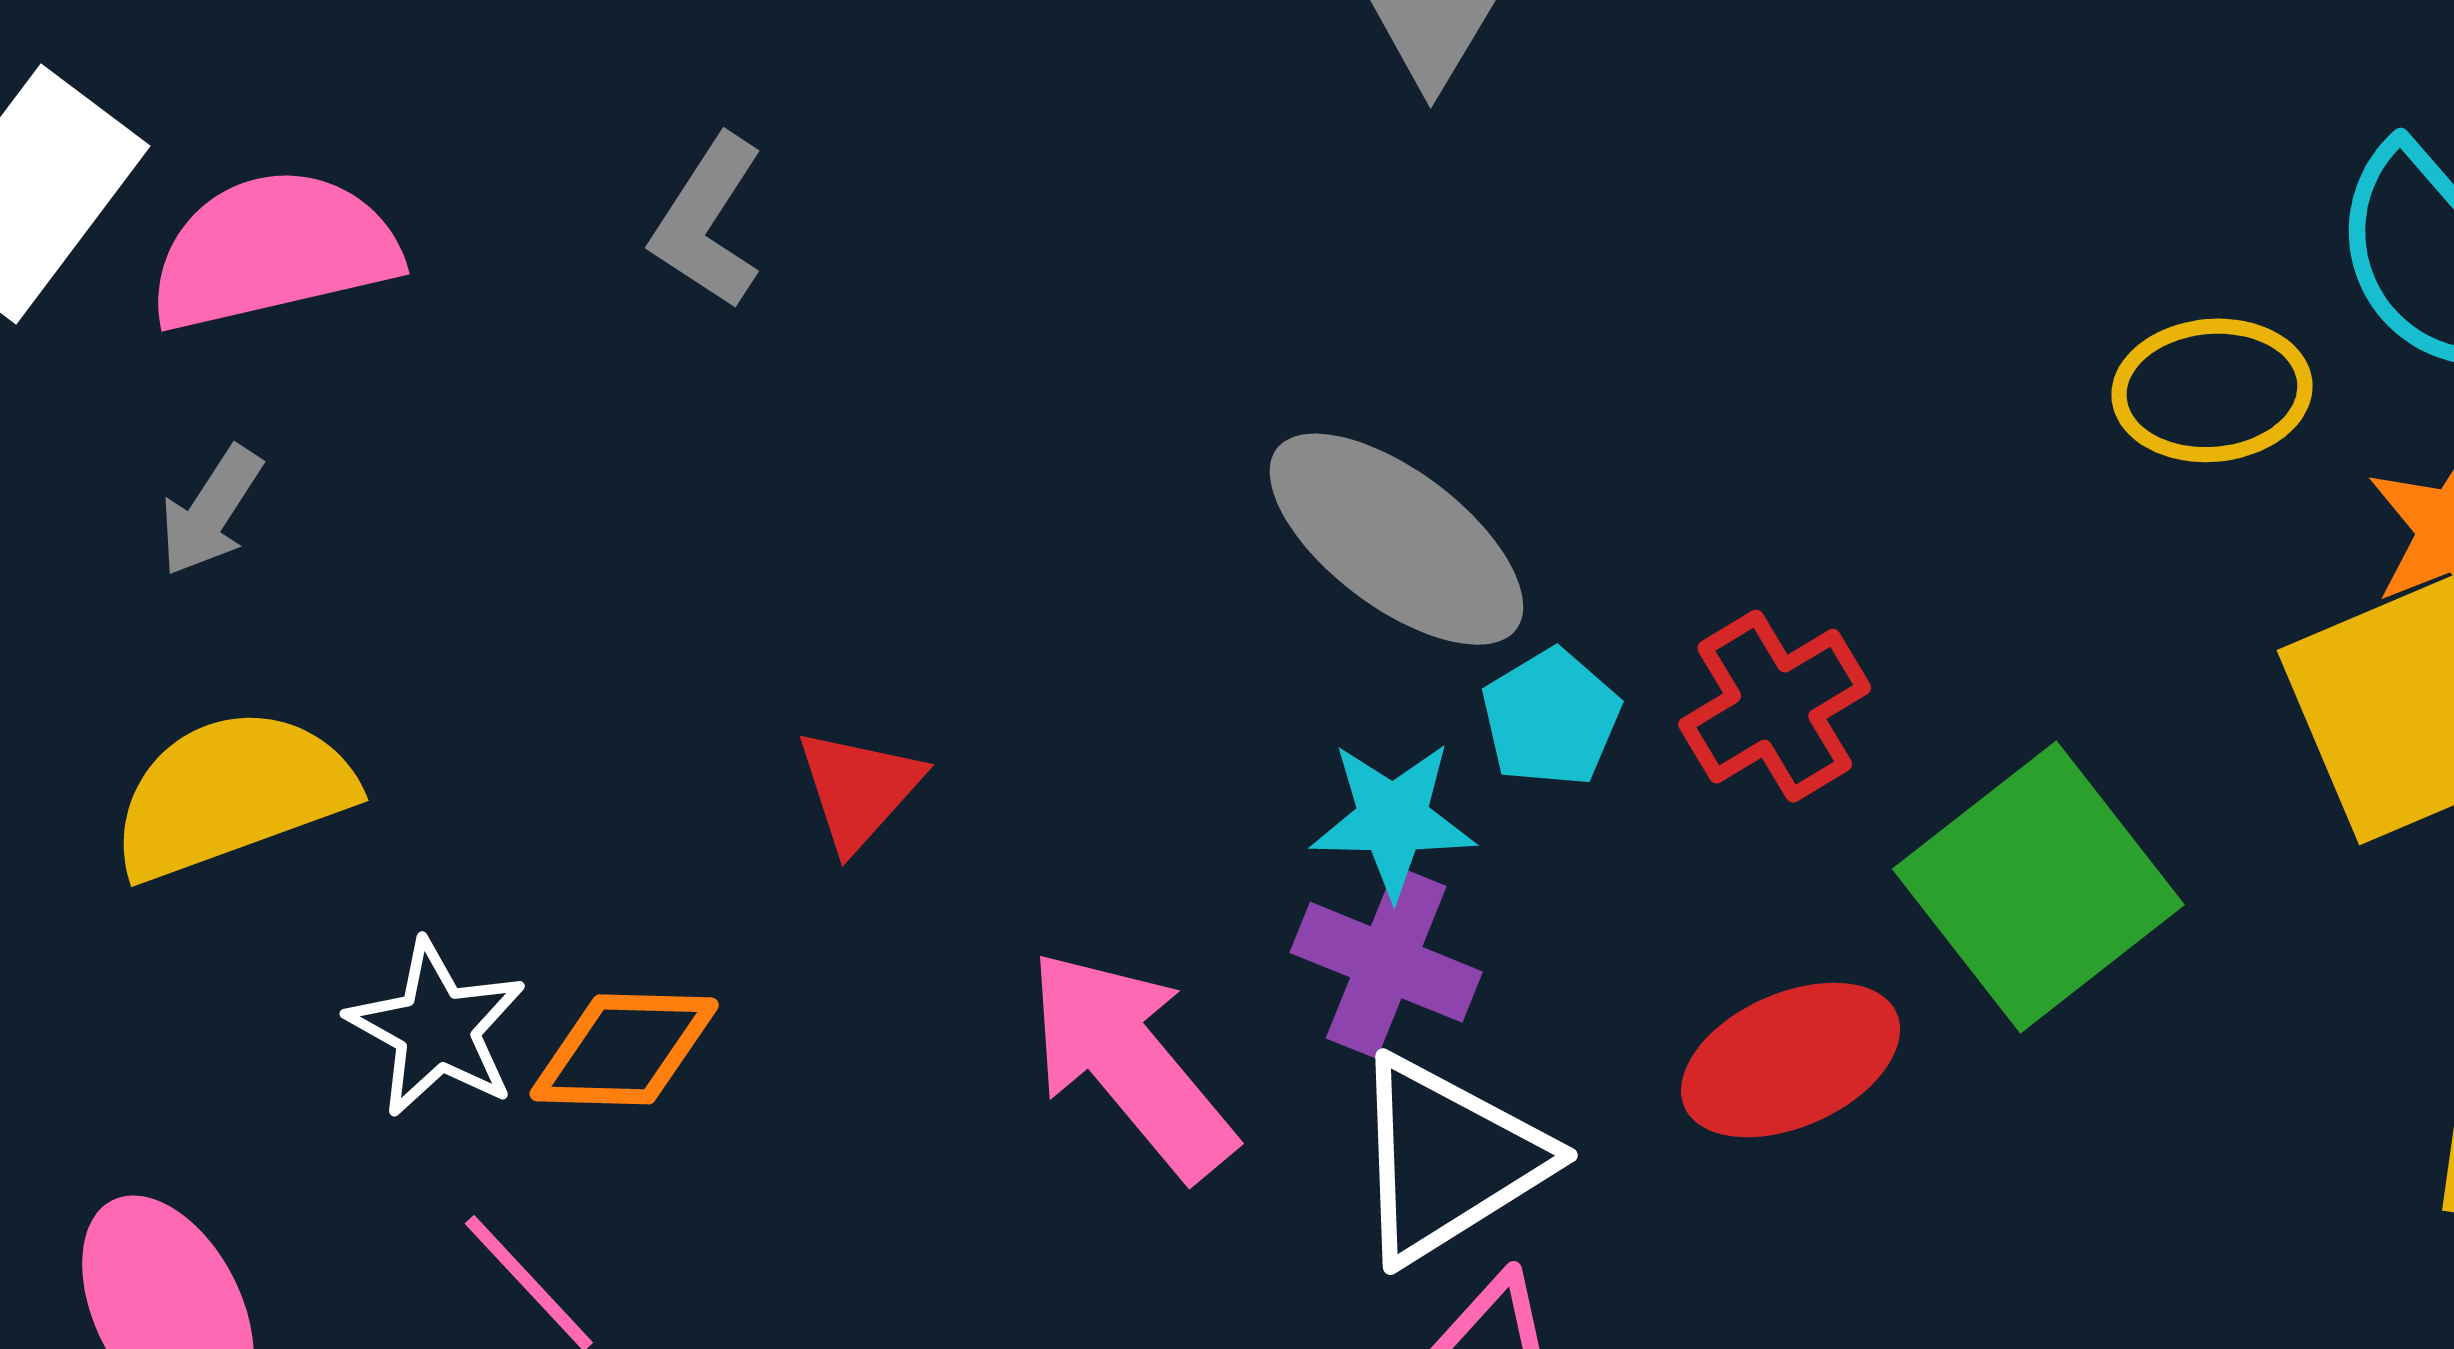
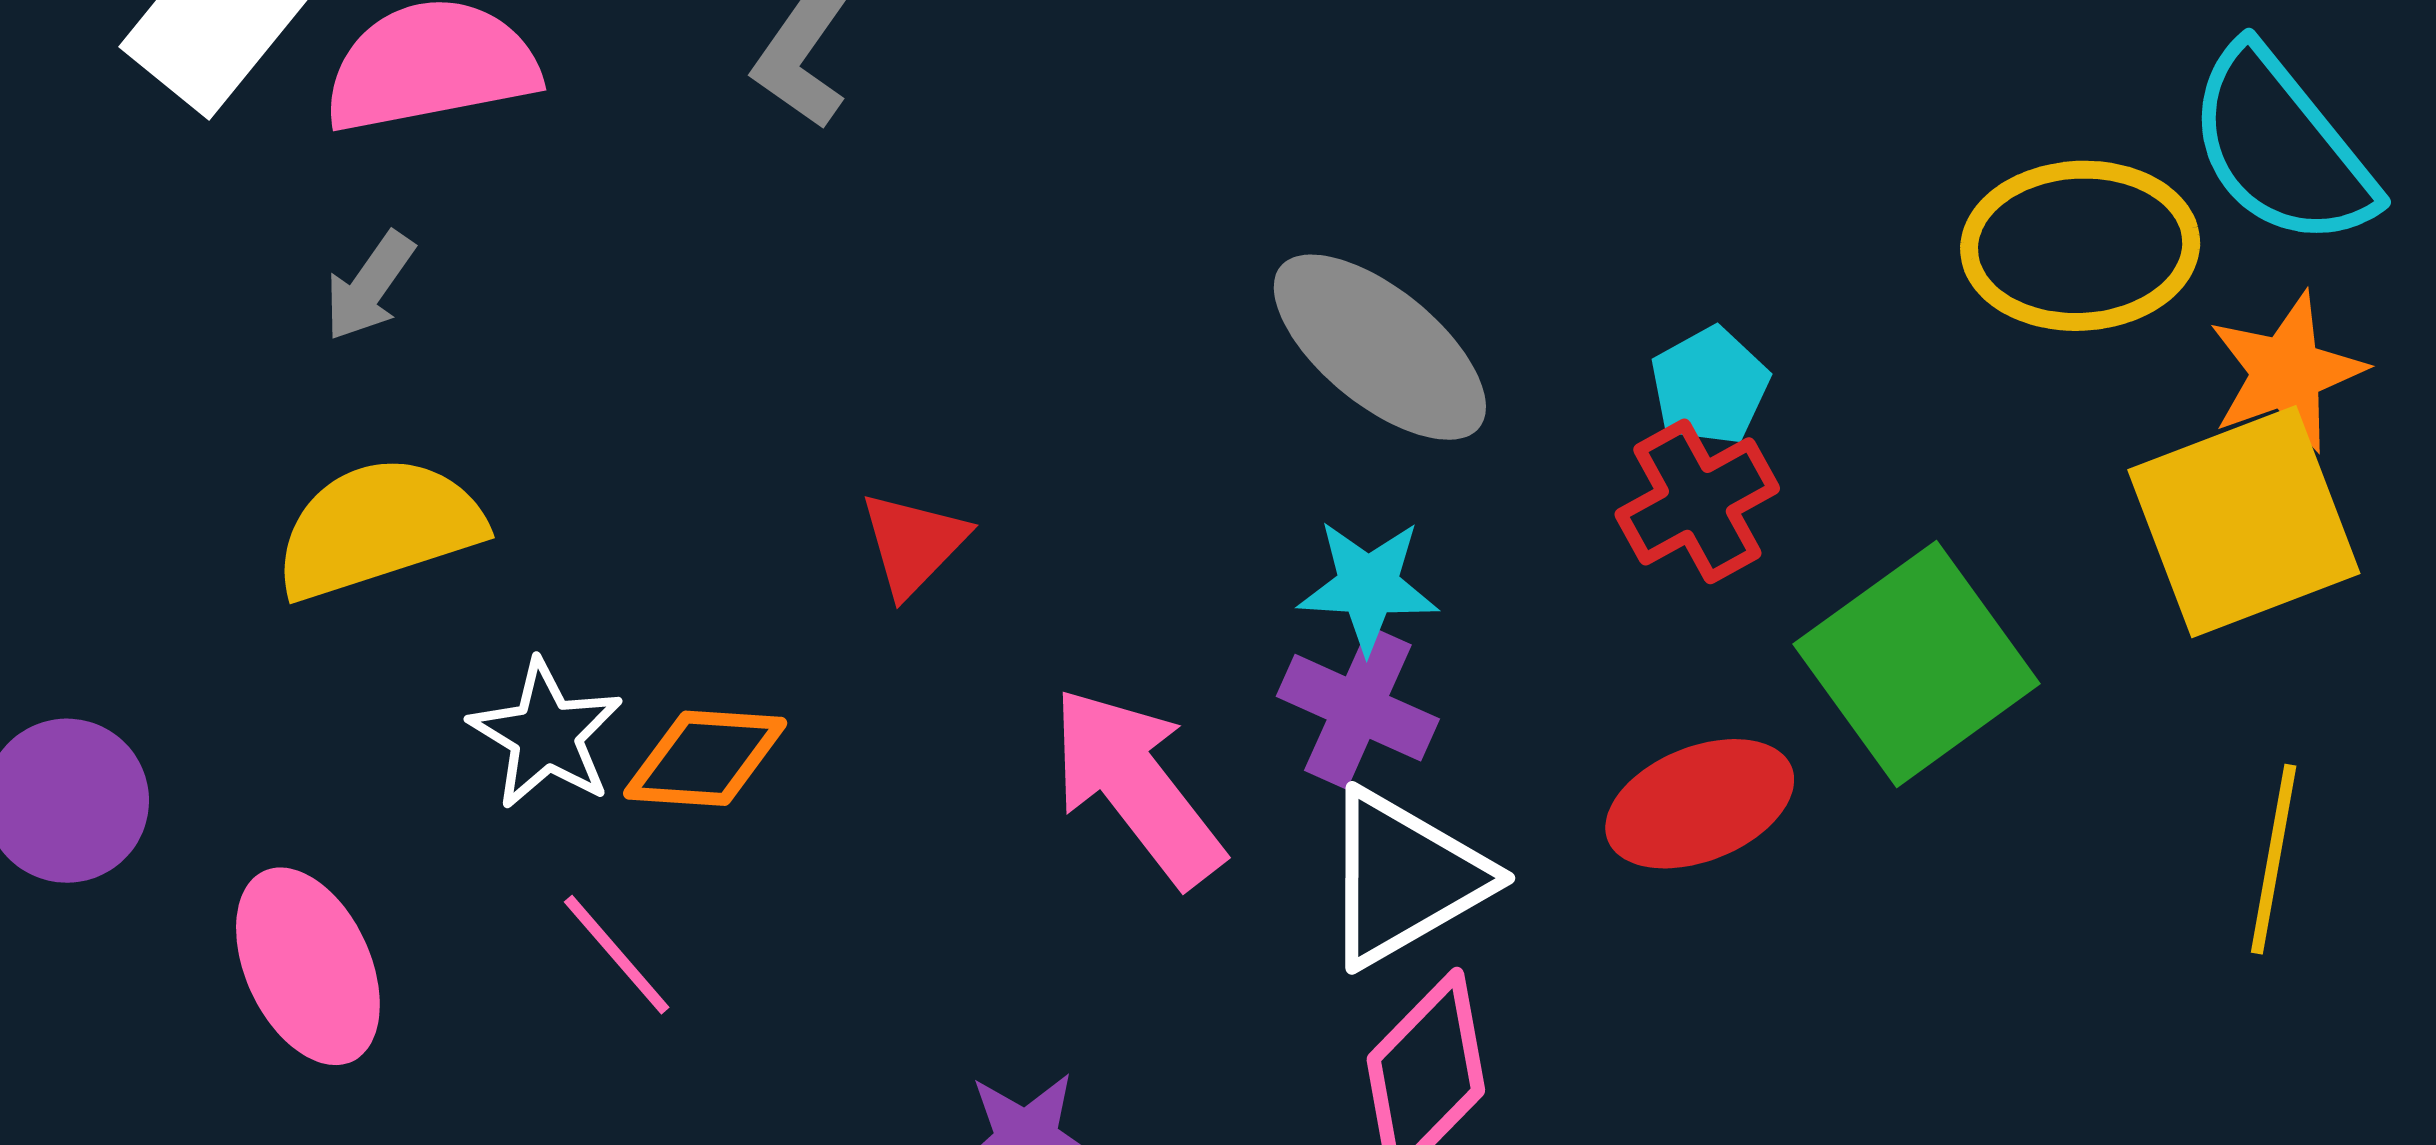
yellow ellipse: (2212, 390) -> (2080, 246), size x1.4
cyan pentagon: (1551, 718) -> (1710, 386), moved

